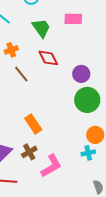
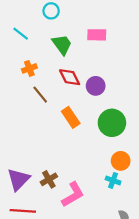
purple circle: (81, 74) -> (96, 86), moved
orange rectangle: (33, 124) -> (71, 117), moved
cyan cross: (88, 153) -> (113, 180), turned 32

